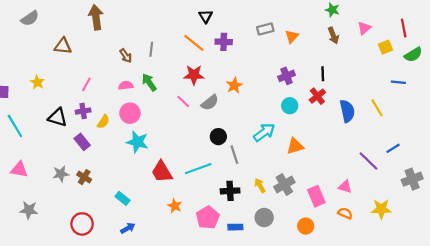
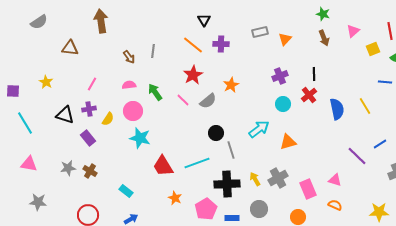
red star: (194, 75) -> (193, 75), turned -30
green arrow: (149, 82) -> (155, 92), moved
black cross: (230, 191) -> (227, 184), size x1.4
yellow star: (381, 209) -> (379, 212), moved

